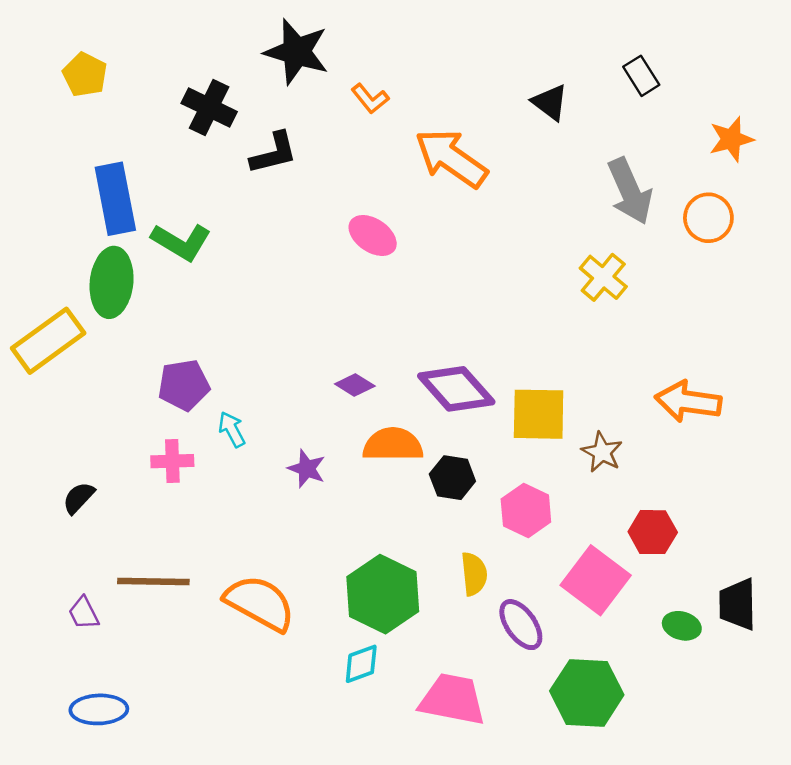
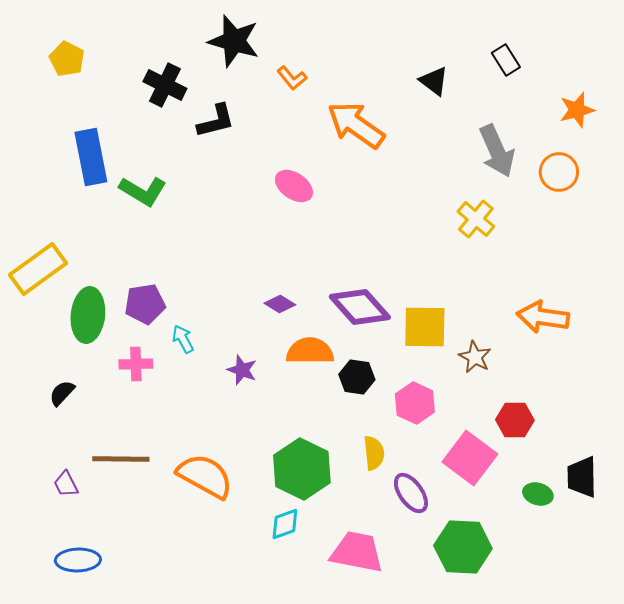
green ellipse: (112, 282) -> (88, 315), moved

